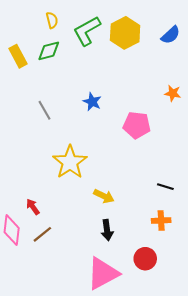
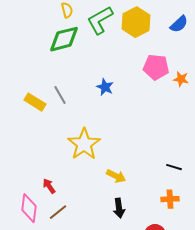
green diamond: (49, 51) -> (64, 39), size x1.4
yellow rectangle: (18, 56) -> (35, 102), moved, turned -30
pink pentagon: (137, 125) -> (156, 67), moved

